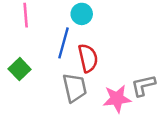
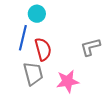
gray L-shape: (143, 85) -> (90, 47), moved

